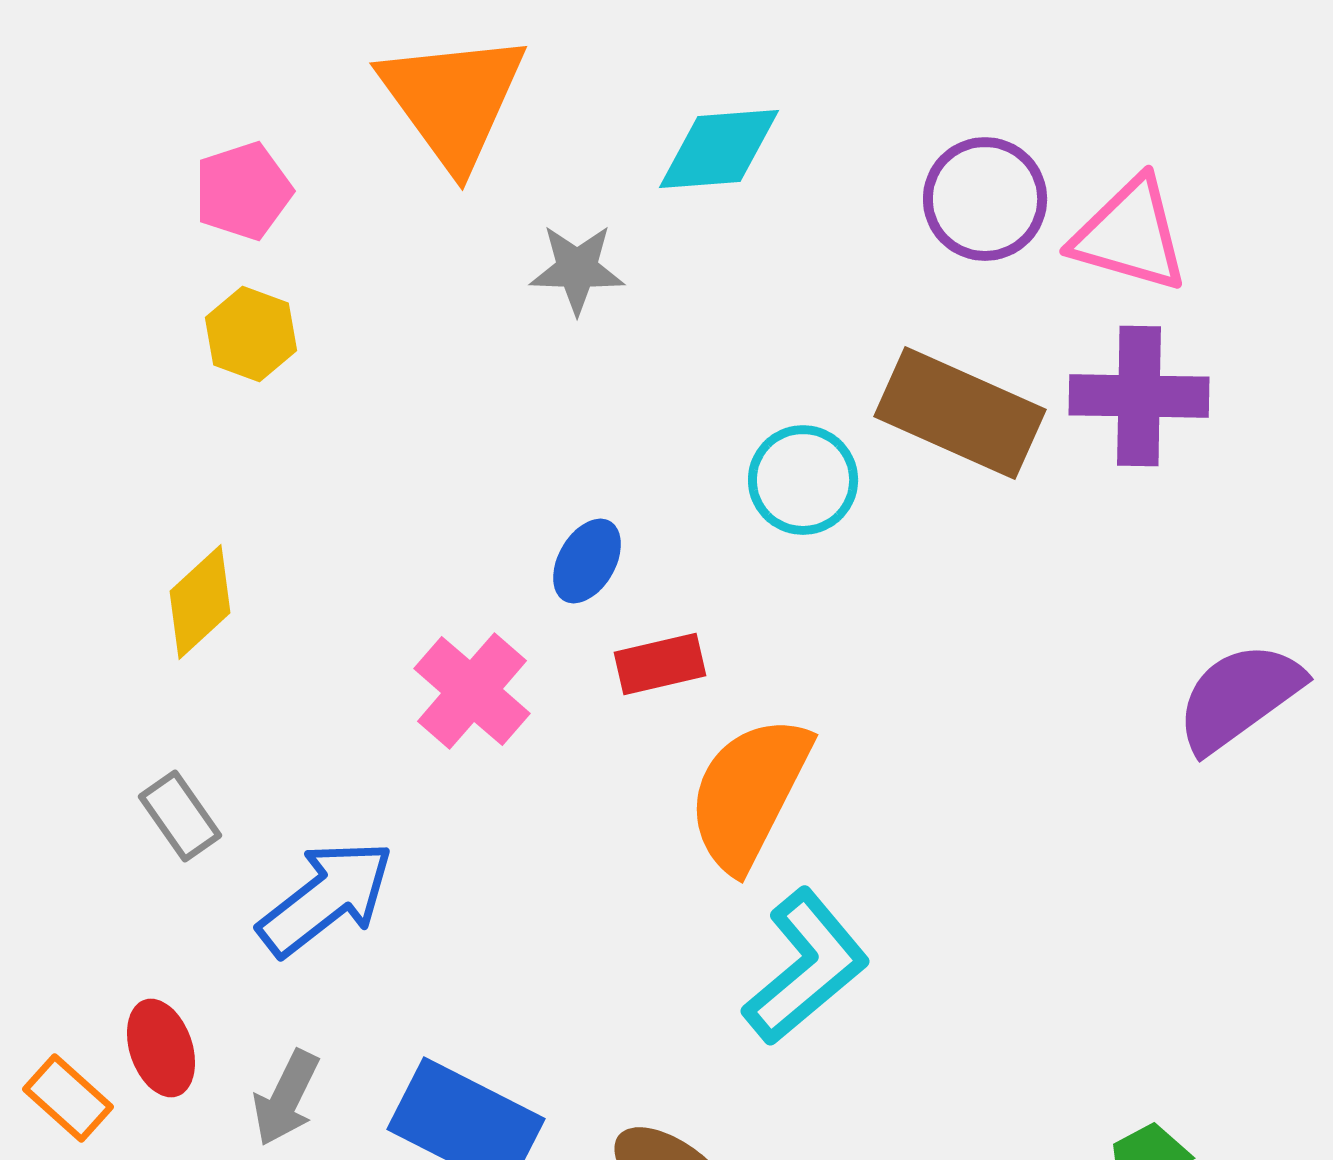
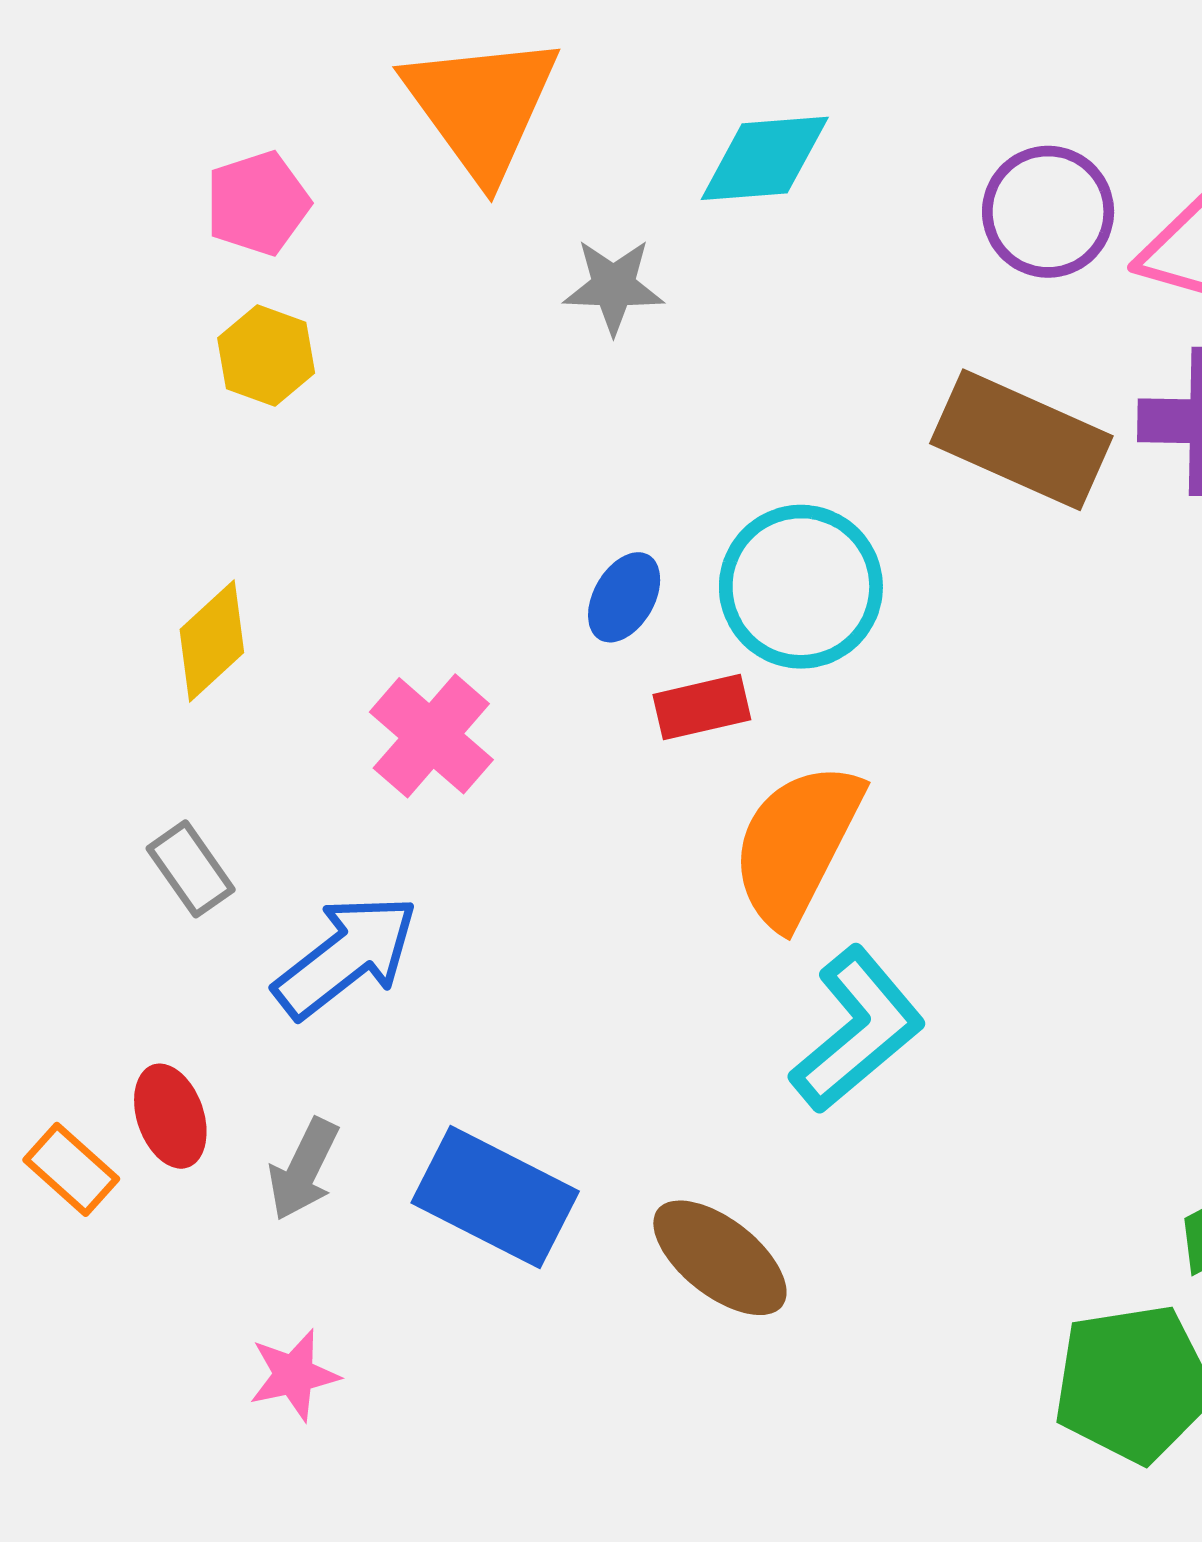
cyan circle: (803, 480) -> (801, 587), moved, size x1.4
pink cross: (472, 691) -> (431, 736), moved

